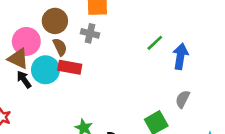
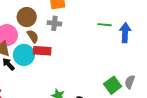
green line: (155, 43) -> (104, 25), turned 56
gray semicircle: (183, 99) -> (130, 82), moved

